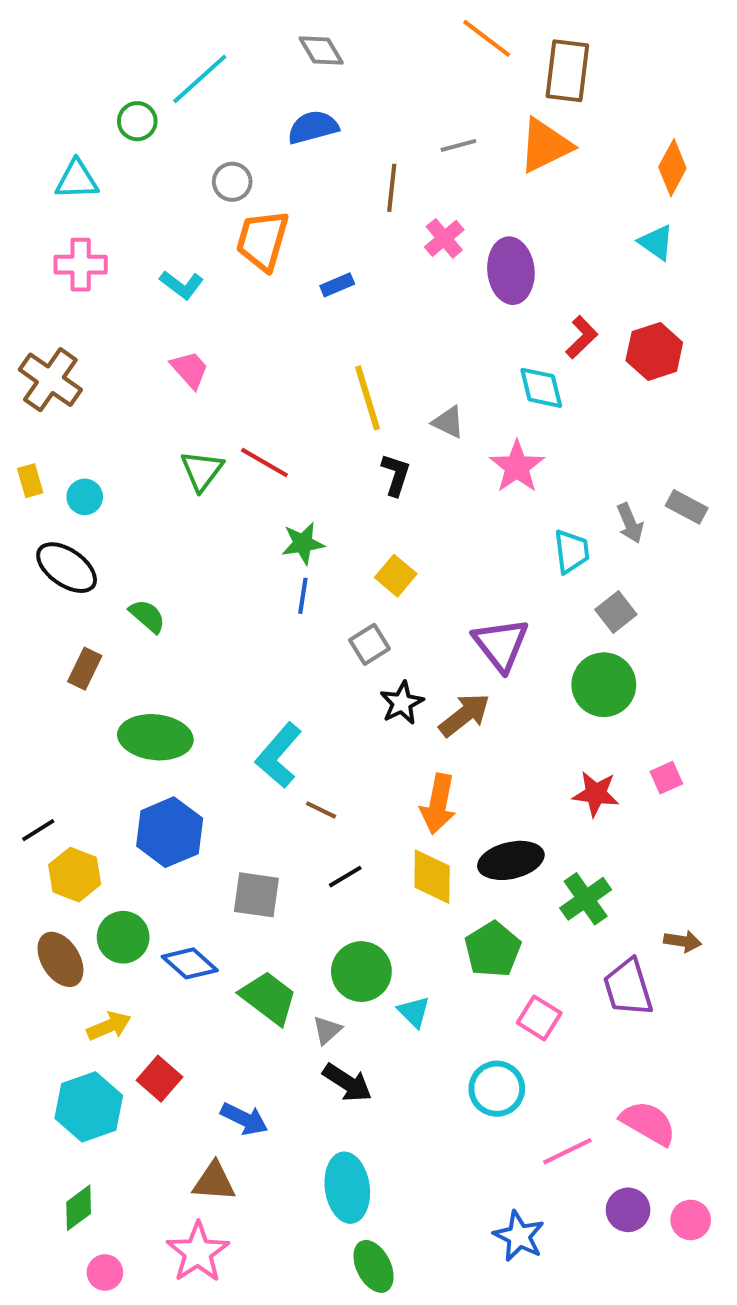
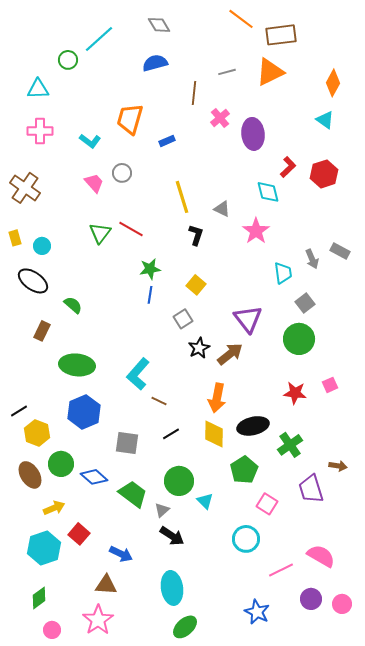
brown rectangle: (567, 71) -> (281, 35), turned 76
gray circle: (232, 182) -> (122, 173), moved
green ellipse: (374, 1266) -> (185, 627), turned 75

